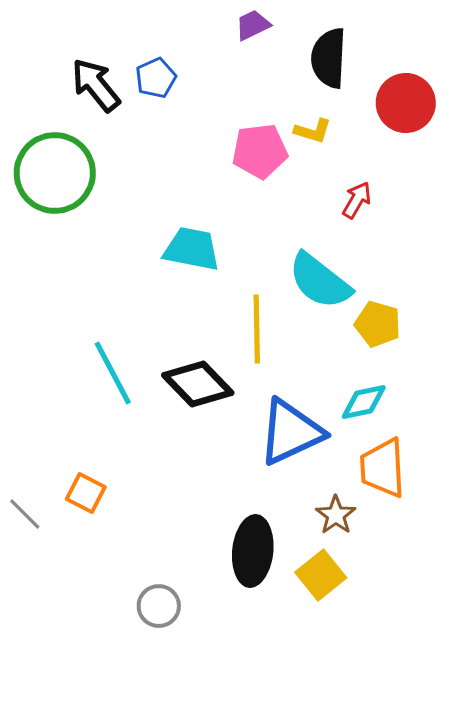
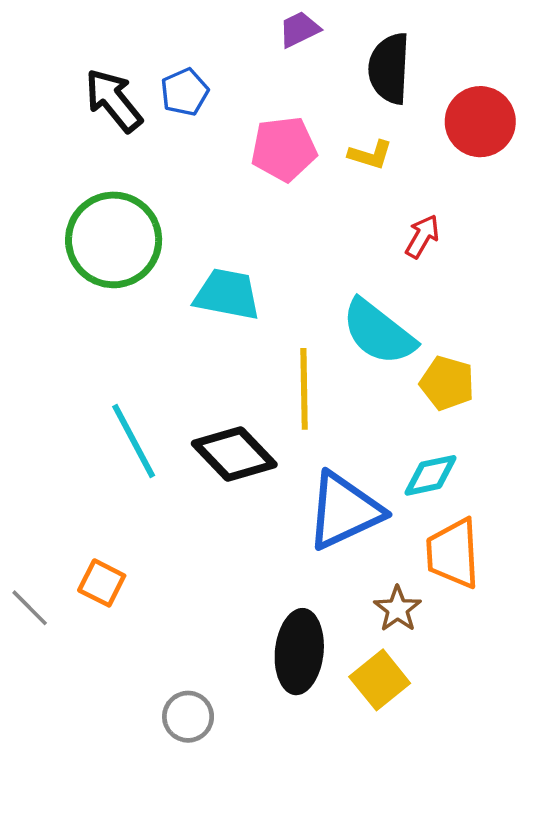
pink pentagon: (260, 151) -> (284, 149), moved
green circle: (55, 173) -> (114, 240), moved

